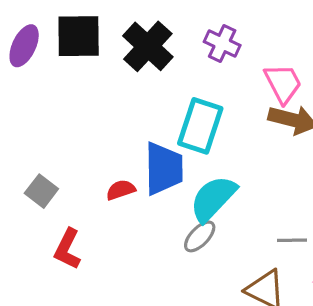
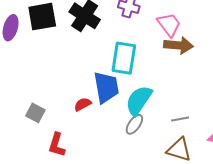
gray line: (292, 240) -> (180, 119), moved

